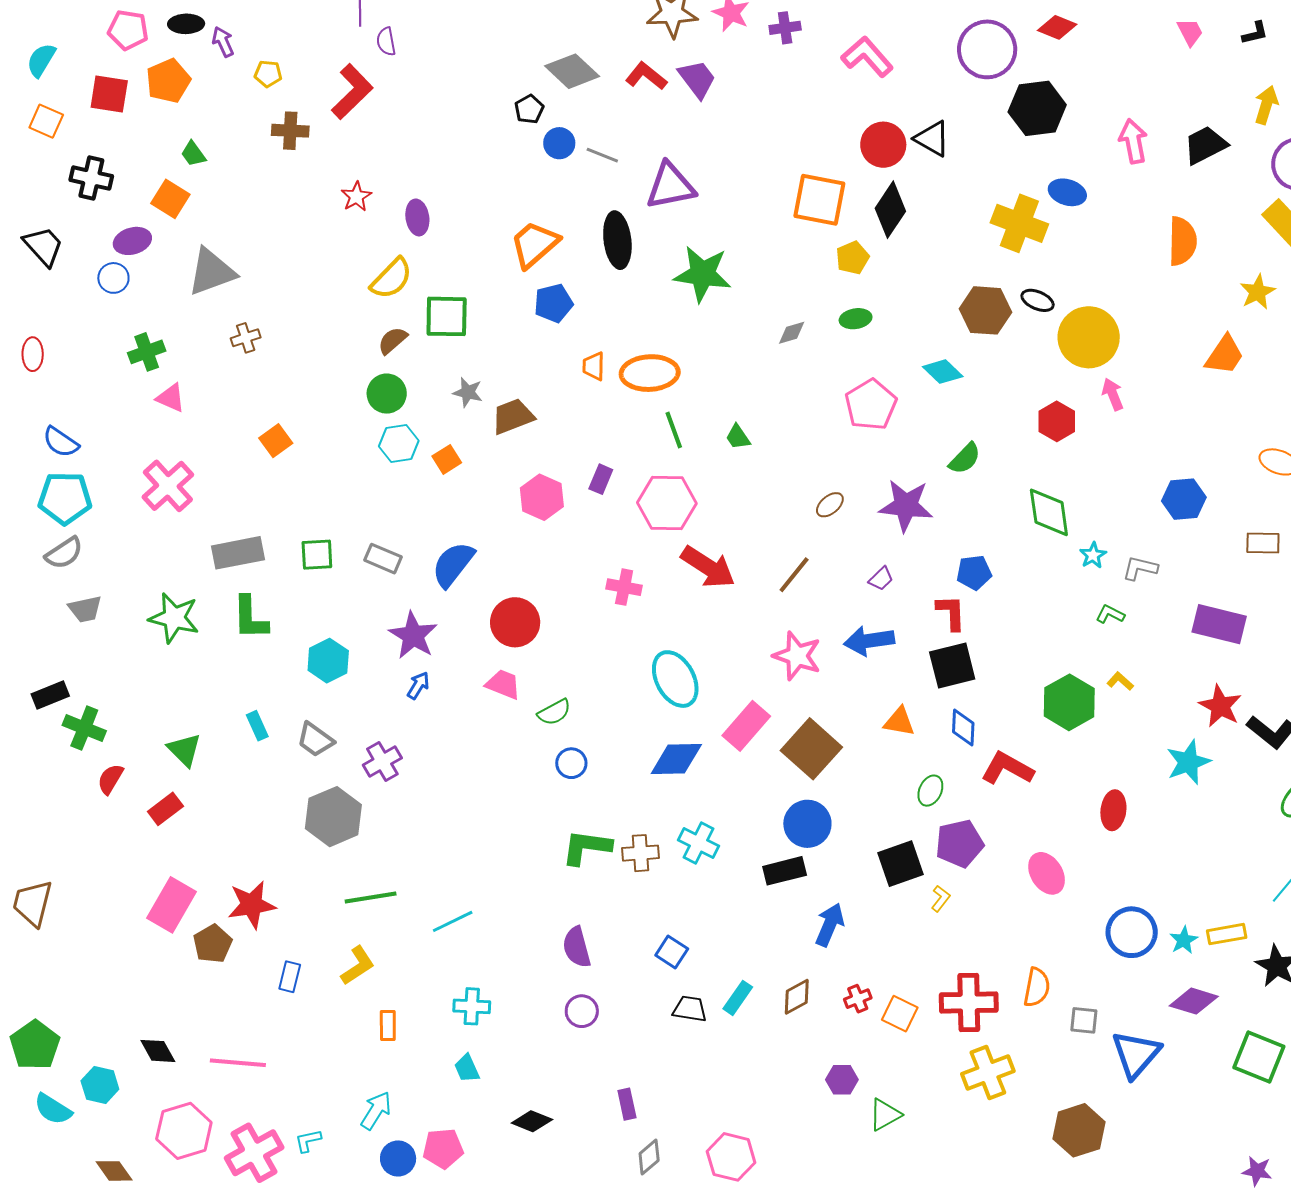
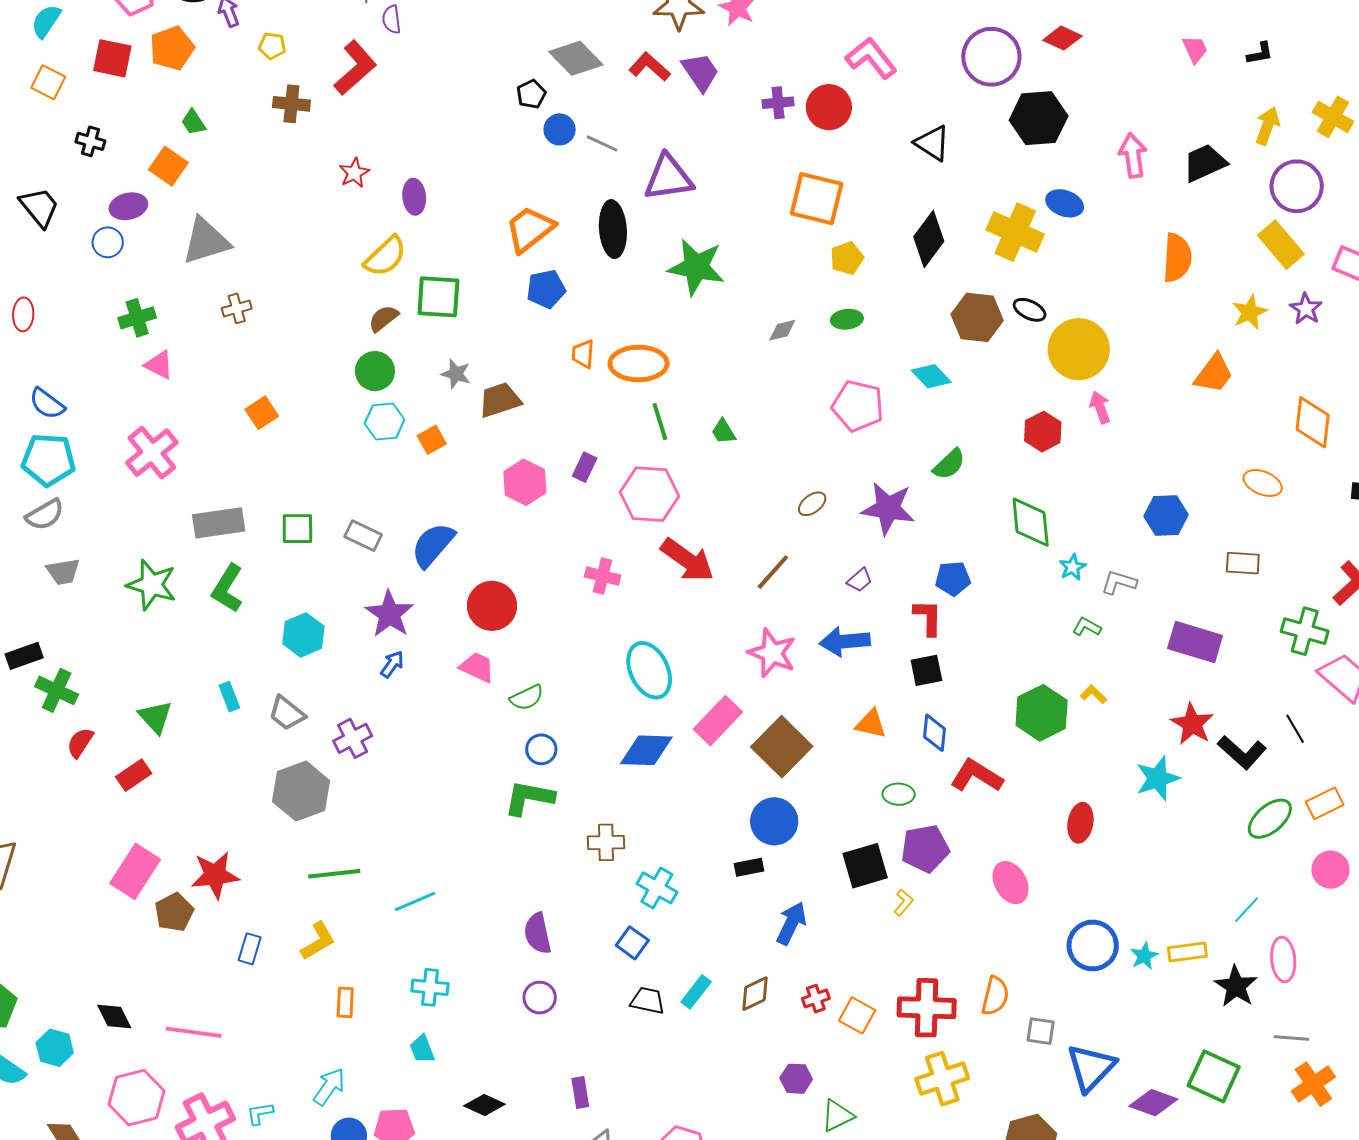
purple cross: (785, 28) -> (778, 103), moved
red circle: (883, 145) -> (829, 107), moved
black cross: (91, 178) -> (90, 141), size x0.7
black diamond: (890, 210) -> (929, 239), moved
pink pentagon: (871, 405) -> (858, 406), turned -30
green L-shape: (250, 618) -> (228, 588), turned 30
black square: (952, 666) -> (926, 670), size x0.7
green ellipse: (930, 791) -> (899, 794), turned 64
cyan cross: (698, 843) -> (657, 888), moved
green L-shape: (586, 847) -> (529, 798), moved
black rectangle: (785, 871) -> (749, 867), size x0.7
purple diamond: (1194, 1001) -> (1153, 1103), moved

